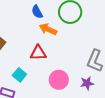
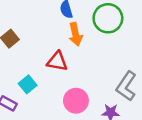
orange arrow: (48, 29) -> (76, 34), turned -138

